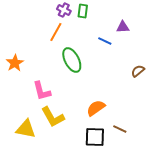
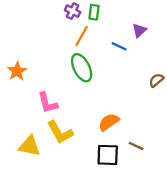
purple triangle: (123, 27) -> (139, 30), turned -40
orange line: (56, 32) -> (82, 36), moved

